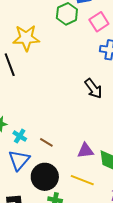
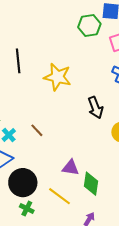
yellow star: (26, 38) -> (57, 77), moved
brown line: (46, 142) -> (37, 130), moved

